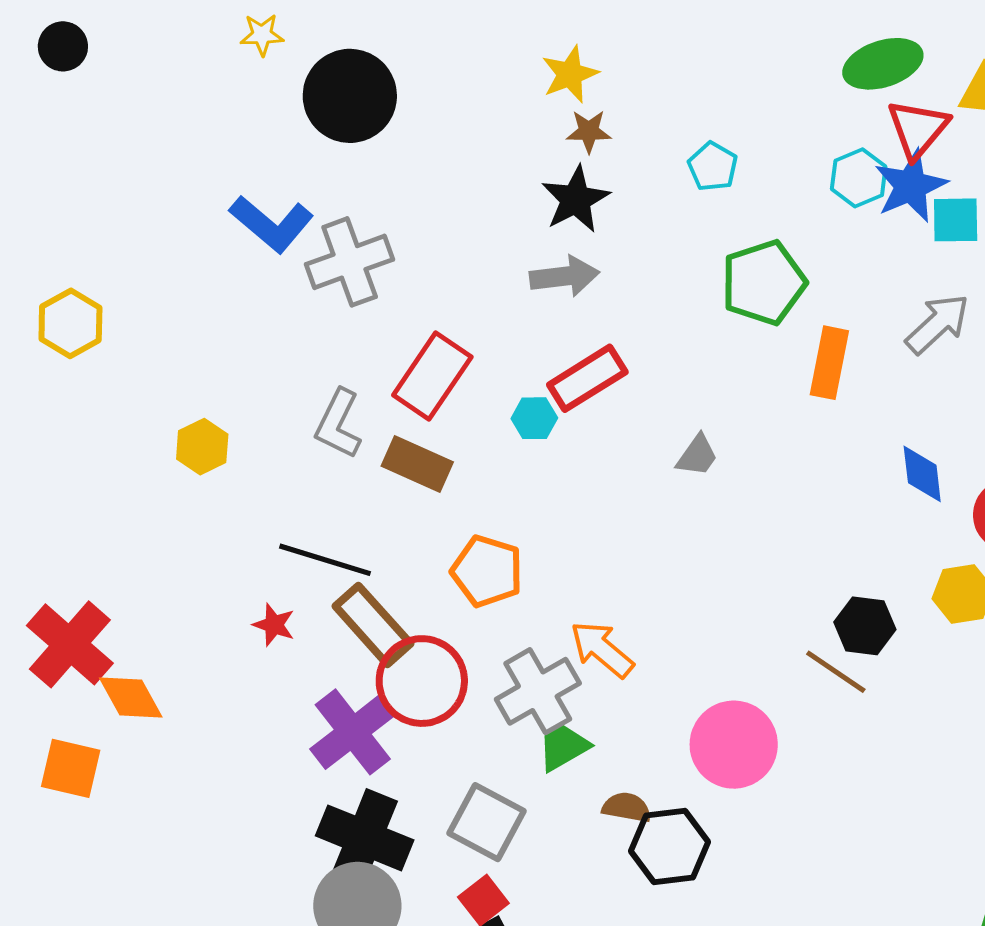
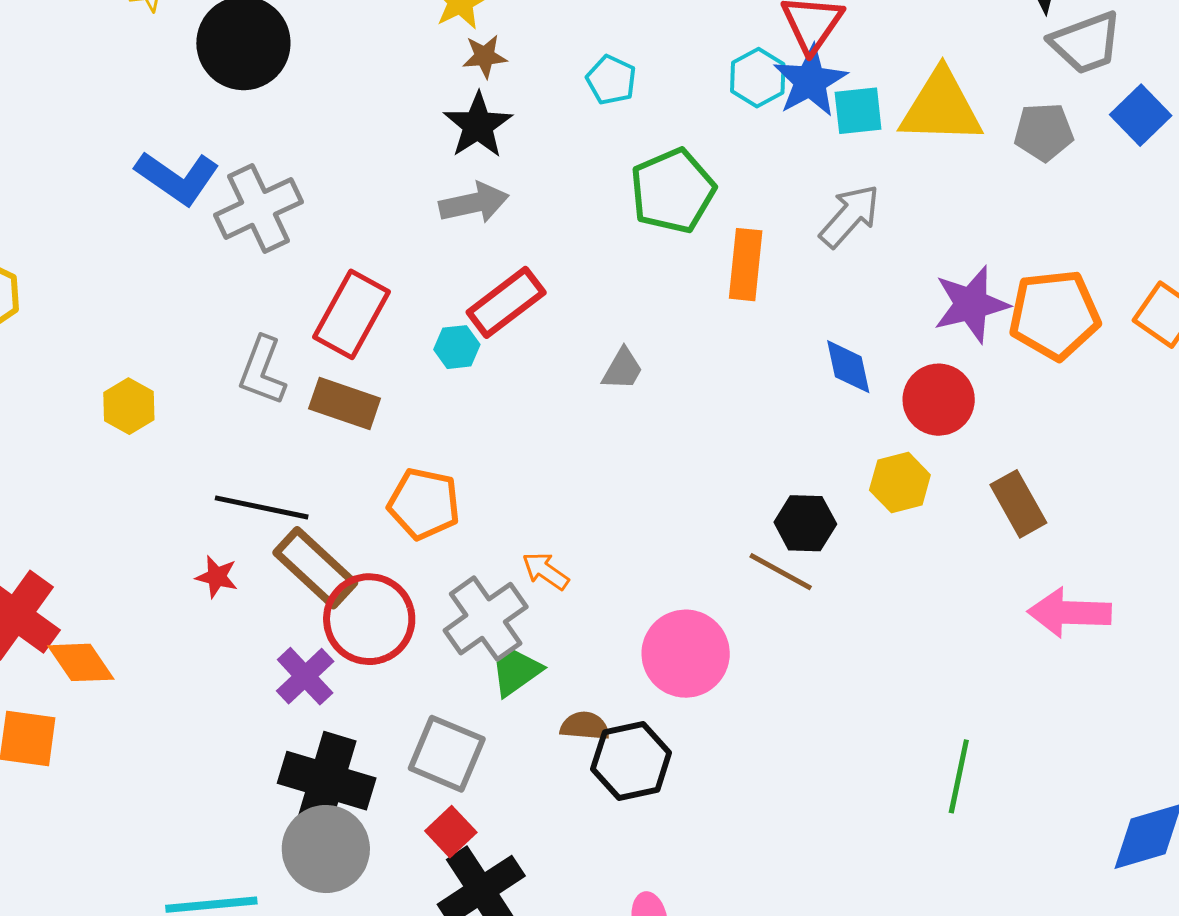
orange arrow: (602, 649) -> (546, 571), size x0.7
purple cross: (353, 732) -> (305, 676), size x0.7

